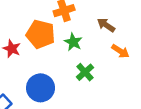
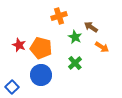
orange pentagon: (41, 34) -> (41, 48), moved
green star: (73, 42) -> (75, 37), moved

